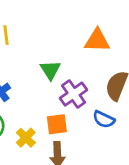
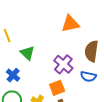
green triangle: (50, 70) -> (27, 53), moved

